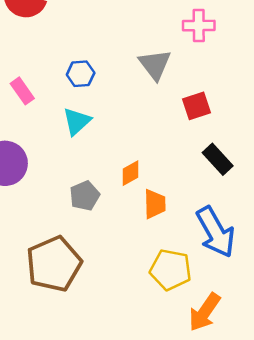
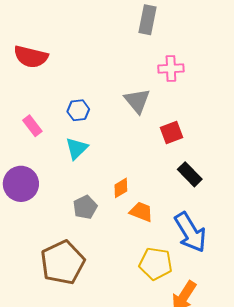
orange trapezoid: (155, 204) -> (141, 212), turned -65

